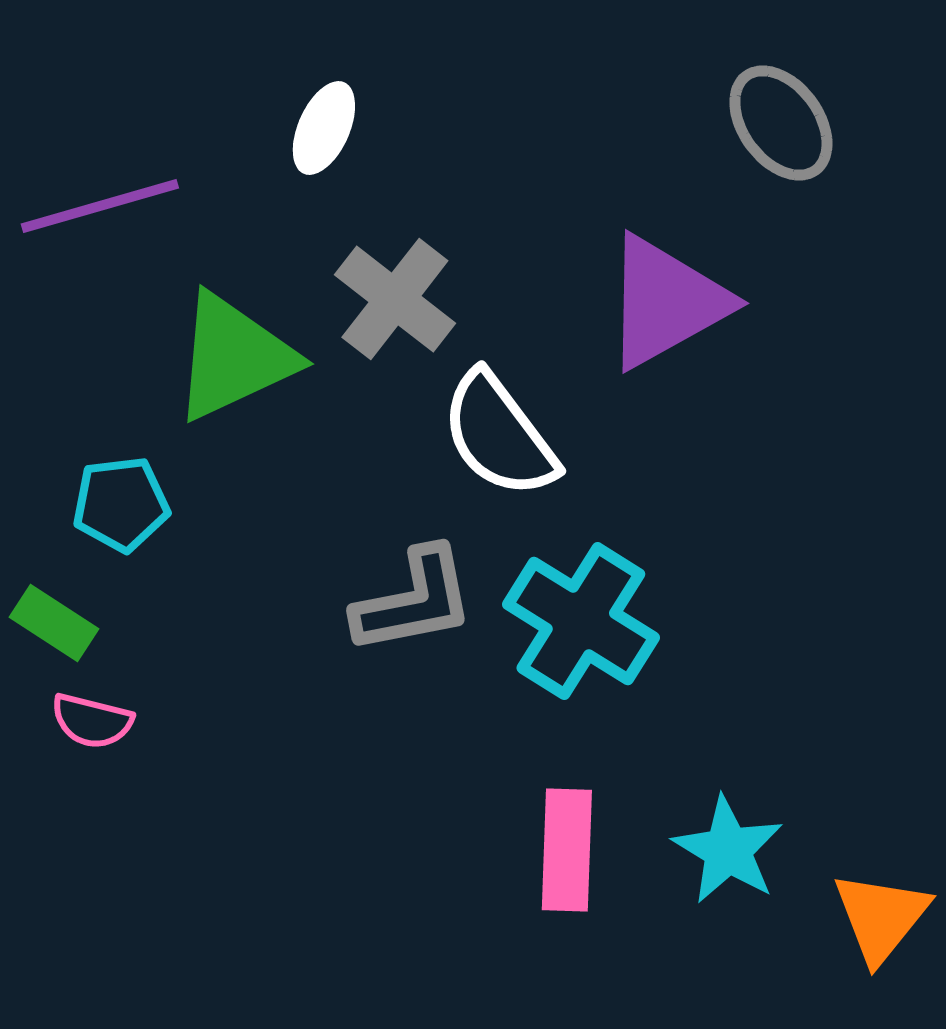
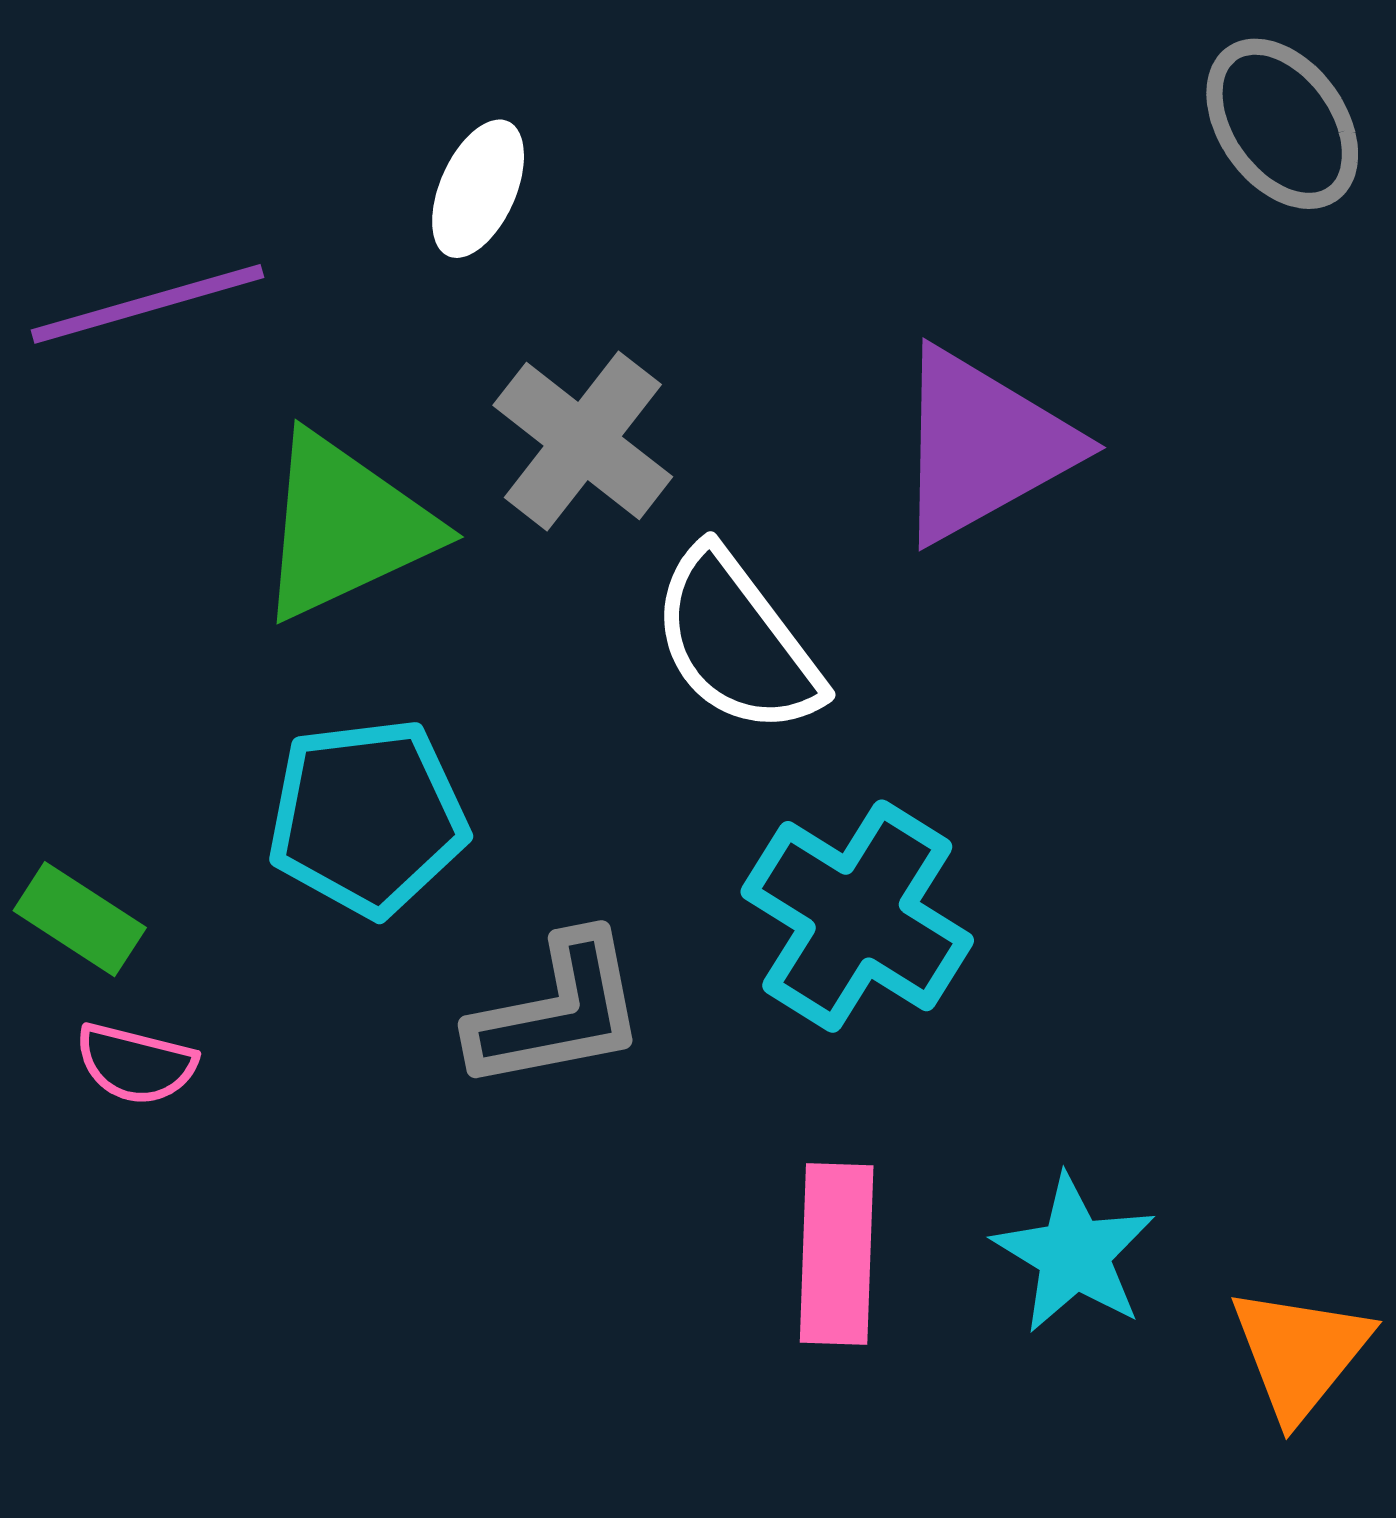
gray ellipse: (781, 123) -> (1282, 124), moved
cyan pentagon: (121, 504) -> (367, 817), moved, size x1.4
gray L-shape: (414, 601) -> (558, 1012), moved

